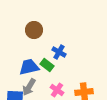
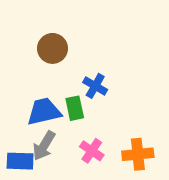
green rectangle: (47, 65) -> (75, 108), turned 40

